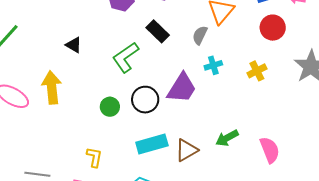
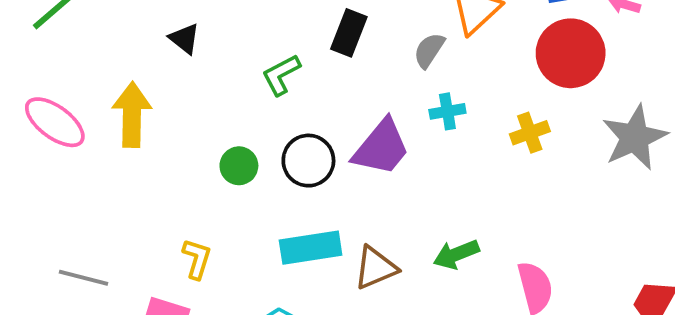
red circle: (273, 28) -> (571, 53), size x1.4
black rectangle: (158, 31) -> (349, 33), turned 60
green L-shape: (126, 57) -> (281, 75), size x0.7

